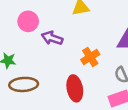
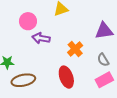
pink circle: (28, 21) -> (28, 21), moved

